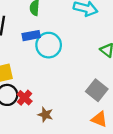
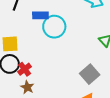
brown star: (45, 115) -> (27, 87), moved

